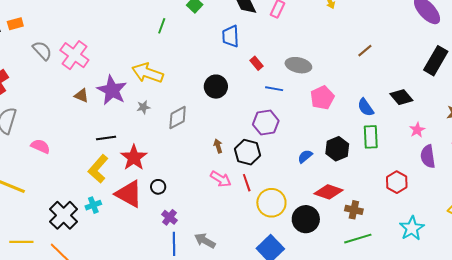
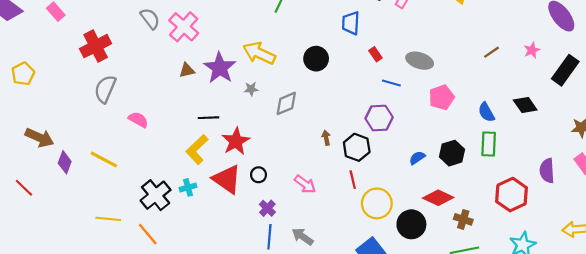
black circle: (216, 87) -> (316, 59), moved
brown triangle: (81, 96) -> (187, 70), turned -42
pink star: (417, 130) -> (532, 50), moved
pink arrow: (221, 179) -> (305, 184), moved
red hexagon: (397, 182) -> (512, 195), size x1.4

